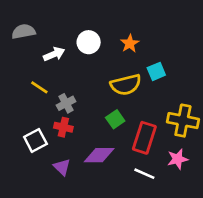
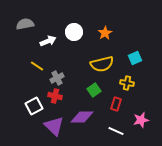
cyan square: (156, 71) -> (135, 58), moved
yellow cross: (183, 121) -> (127, 83), moved, size x0.6
red rectangle: (144, 138) -> (116, 104), size x0.6
purple triangle: (62, 167) -> (54, 126), size x1.5

